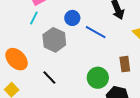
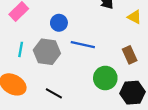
cyan line: (34, 18) -> (21, 49), moved
blue line: (96, 32) -> (83, 45), moved

